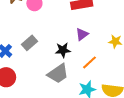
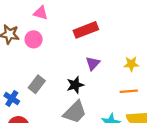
orange line: (90, 62) -> (129, 91), moved, turned 49

